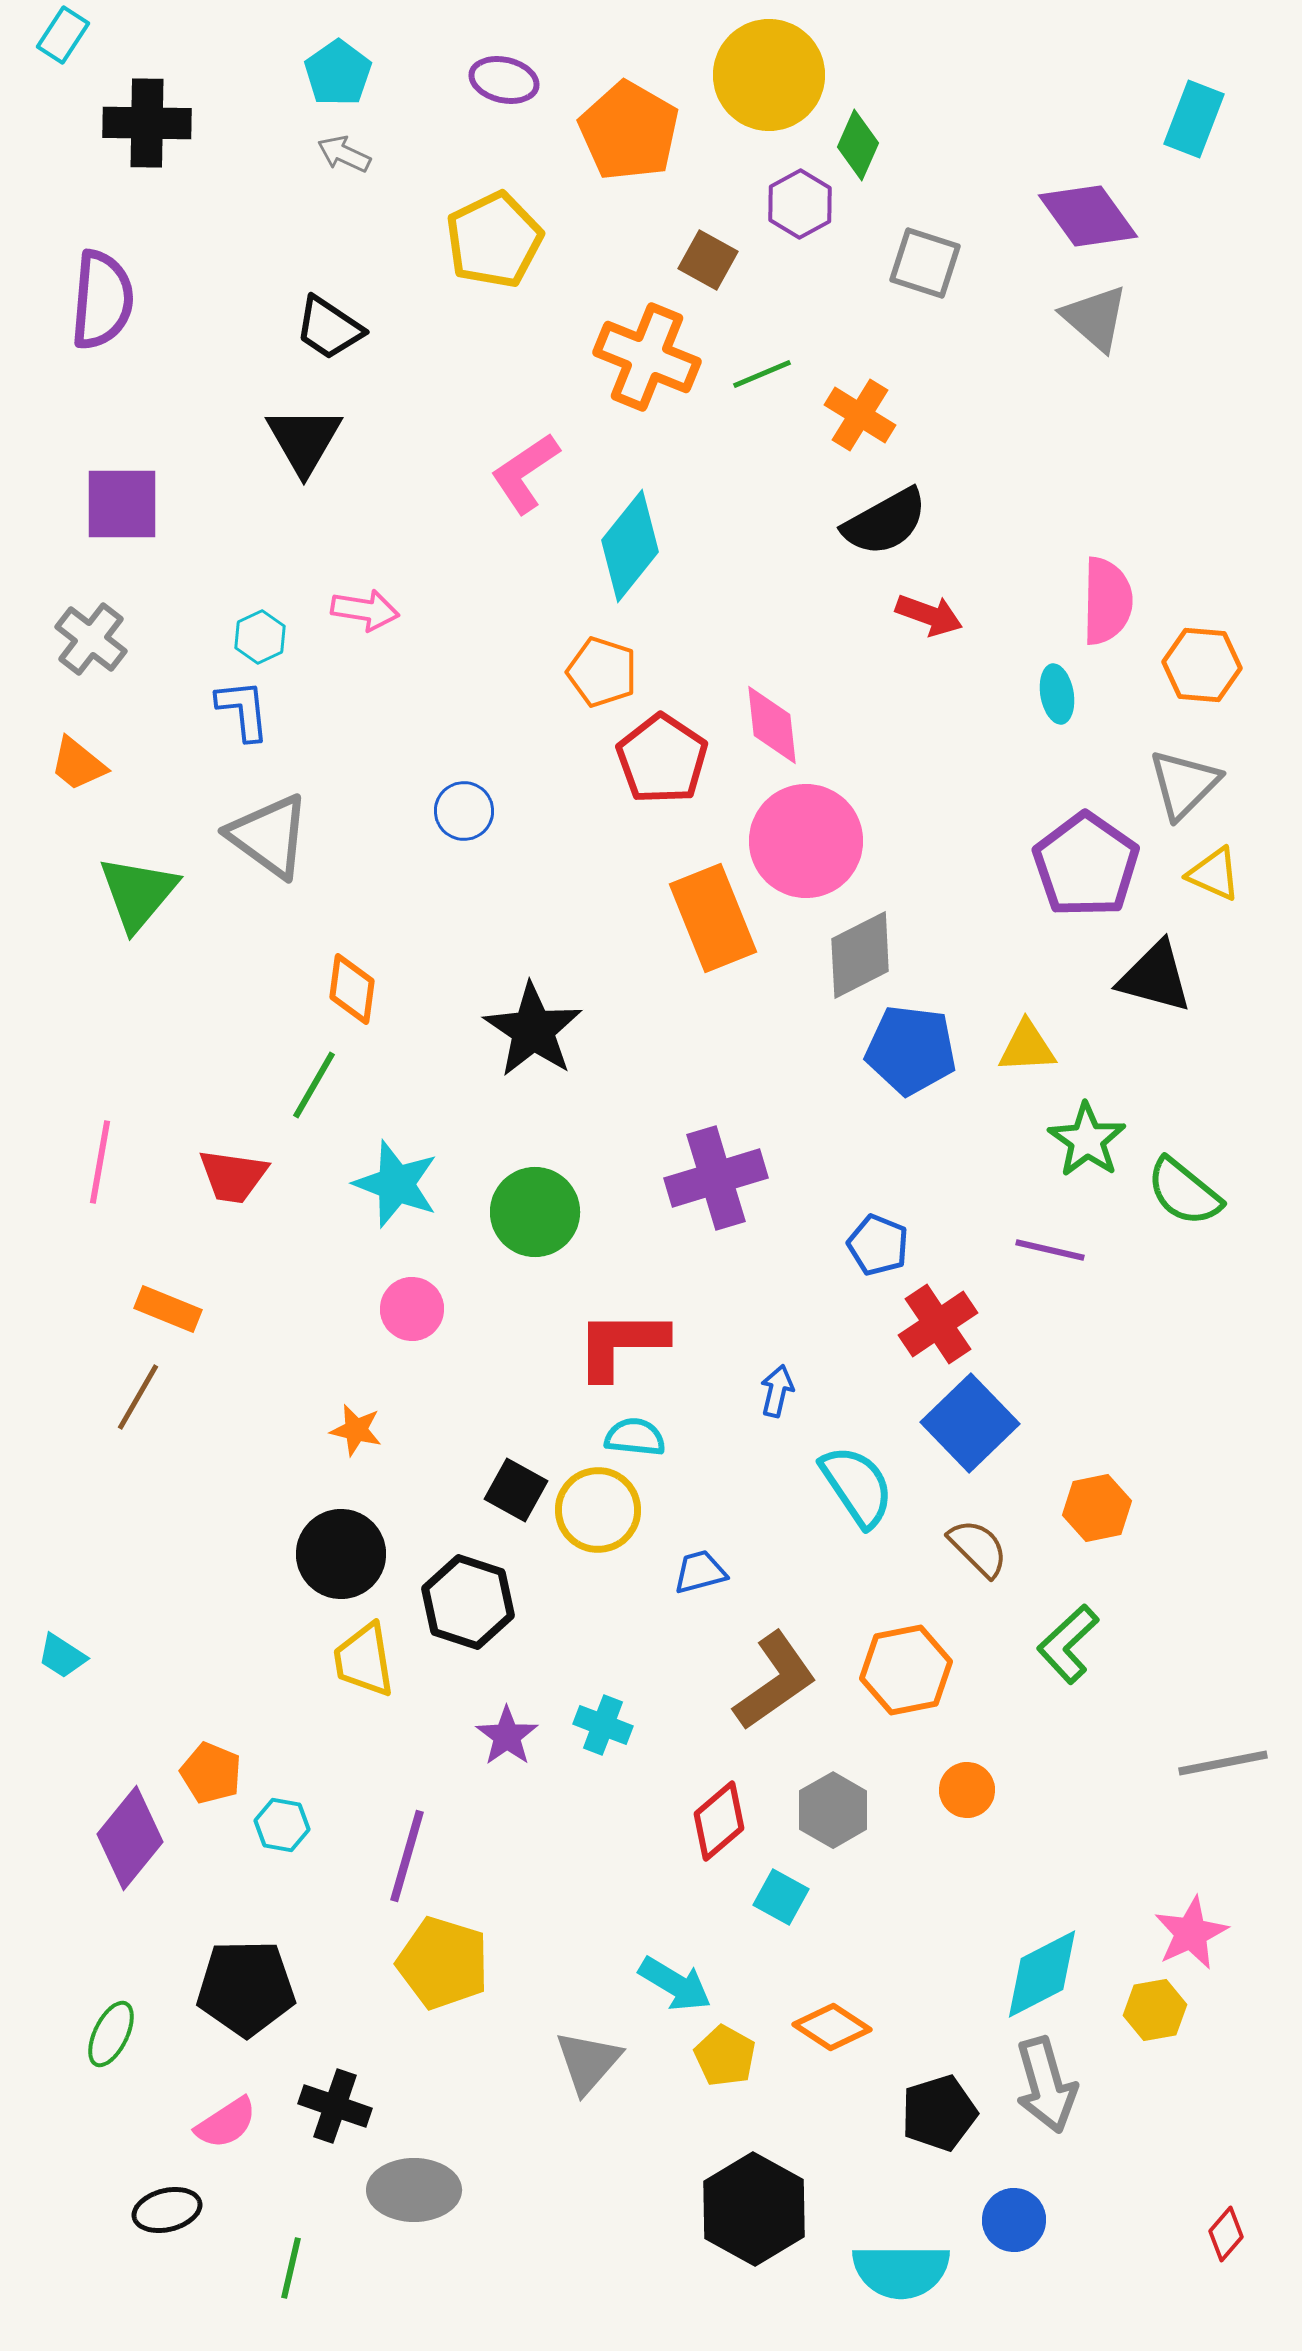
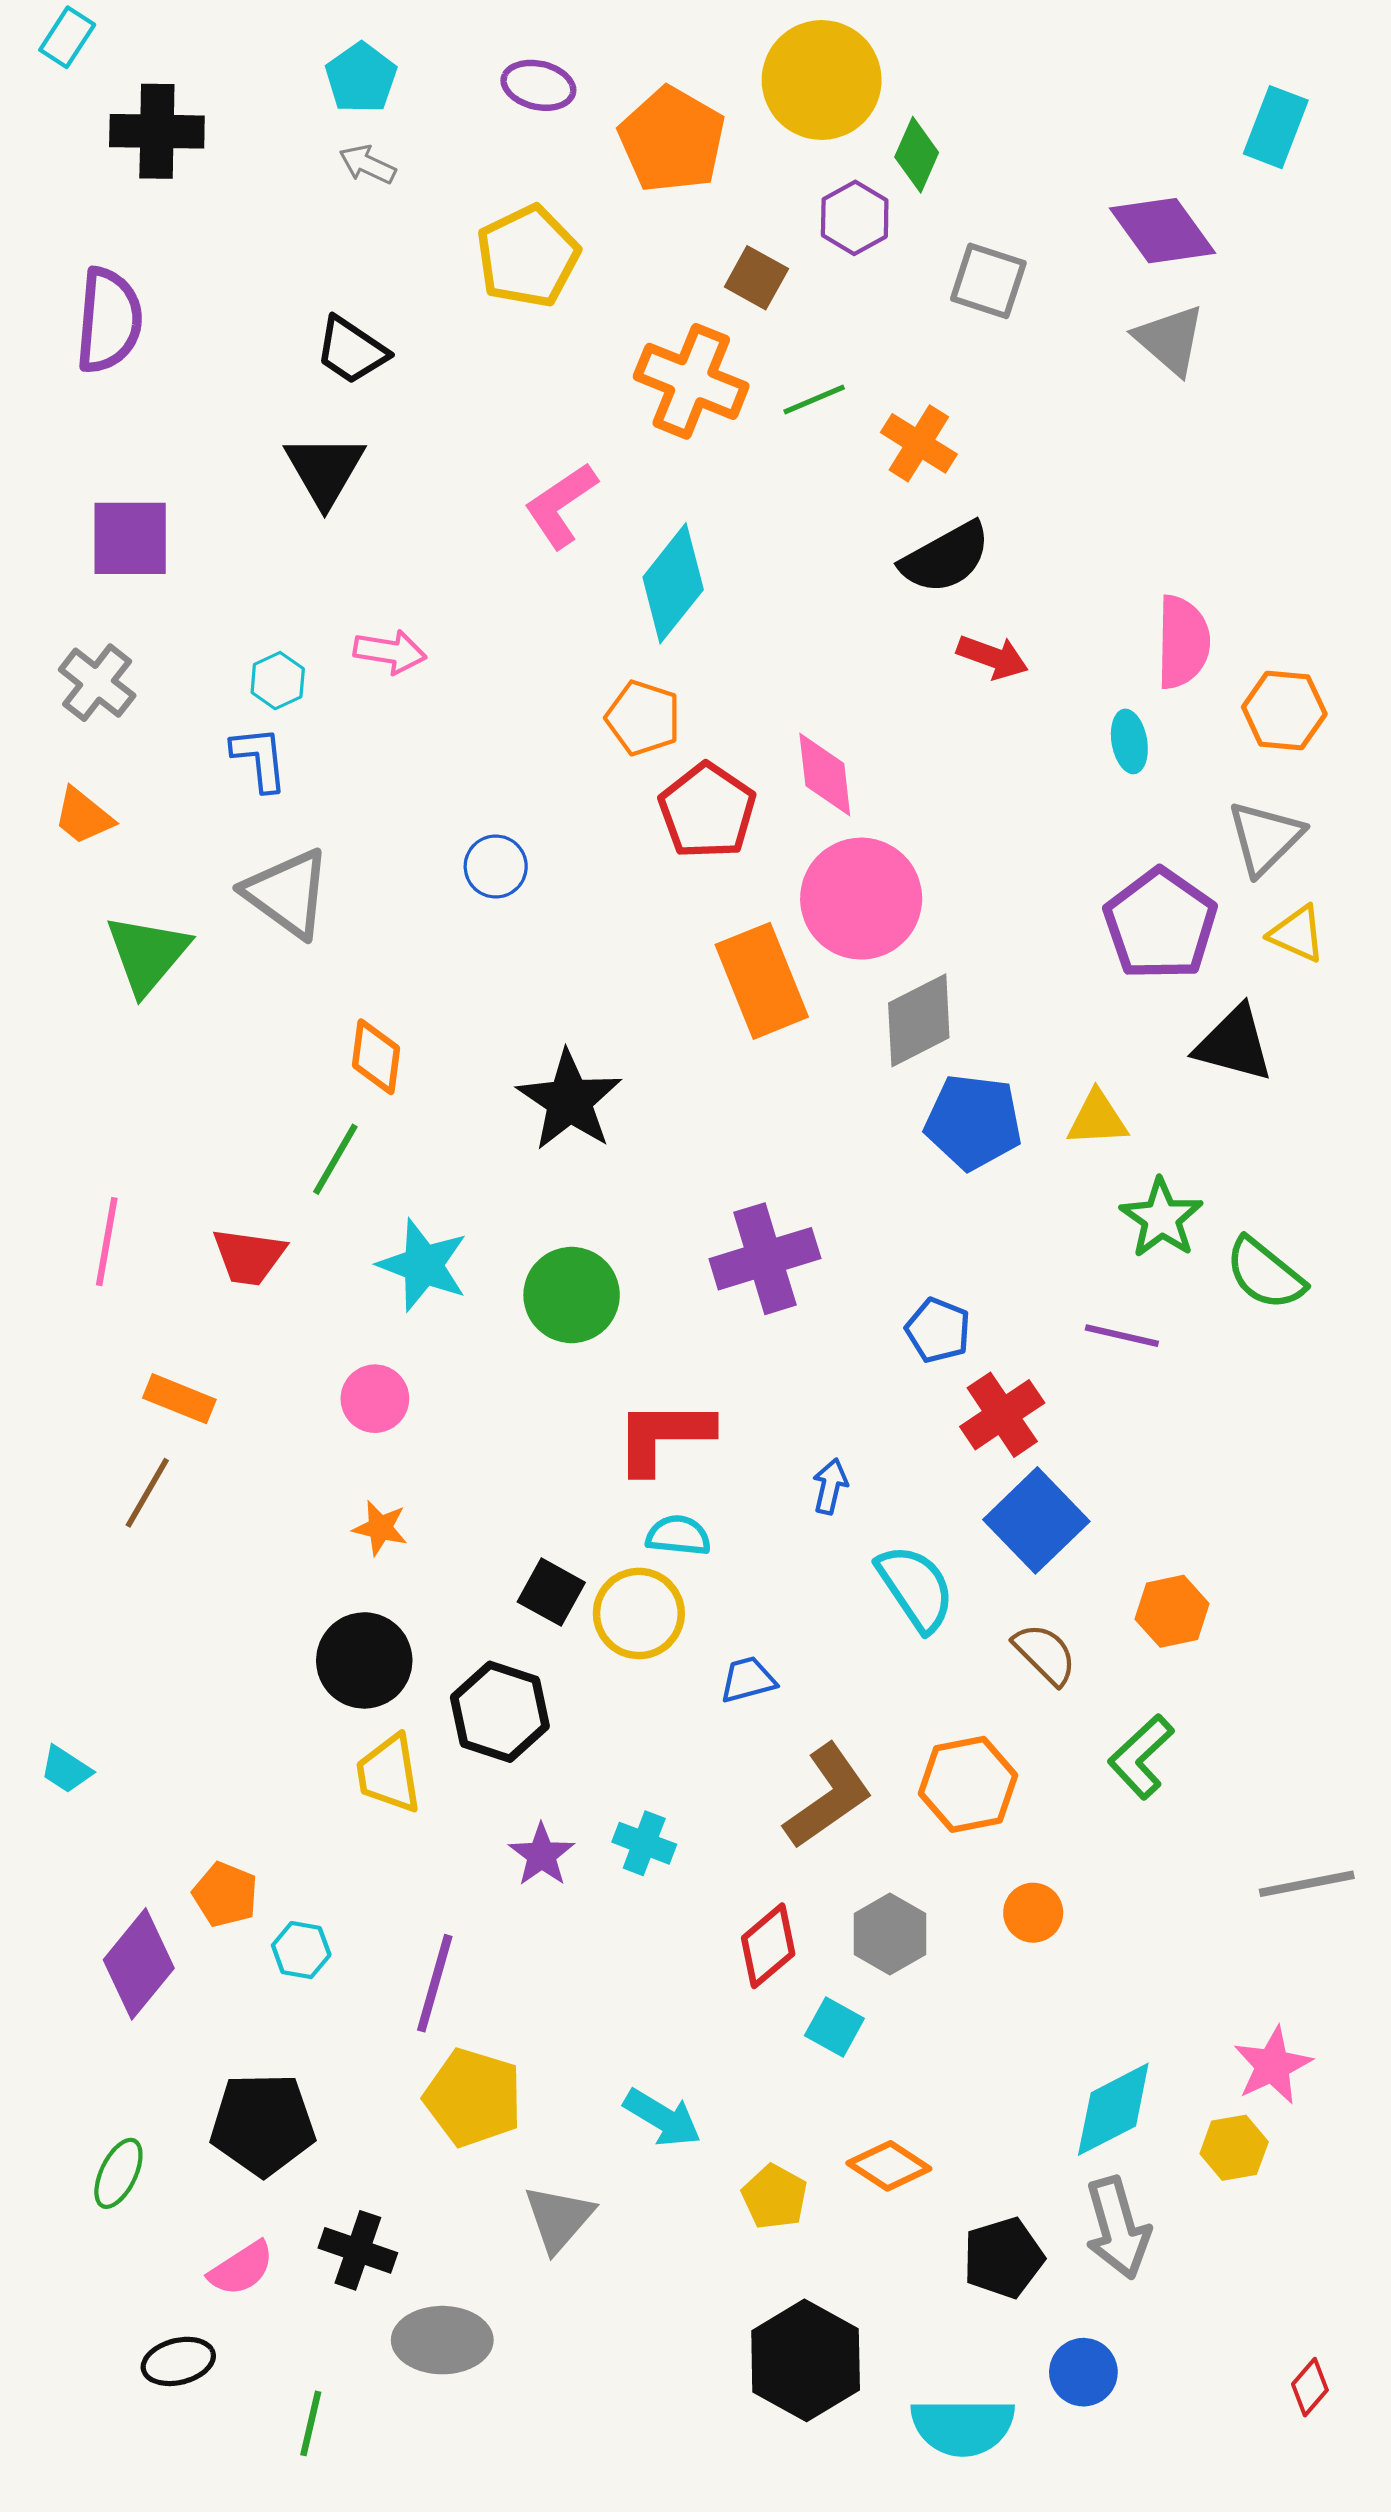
pink circle: (412, 1309) -> (375, 1399), moved
cyan arrow: (675, 1984) -> (662, 2118), moved
gray triangle: (588, 2062) -> (559, 2218), moved

